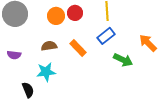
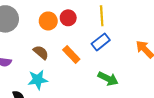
brown semicircle: (49, 46) -> (41, 52), turned 49
green arrow: (123, 60) -> (108, 79), moved

